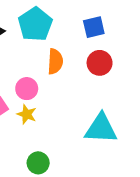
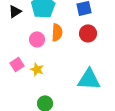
pink circle: (27, 89) -> (37, 39), moved

